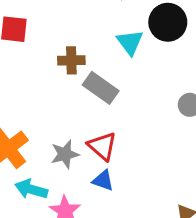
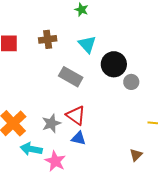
black circle: (168, 22) -> (114, 64), moved
brown cross: (71, 60) -> (48, 39), moved

